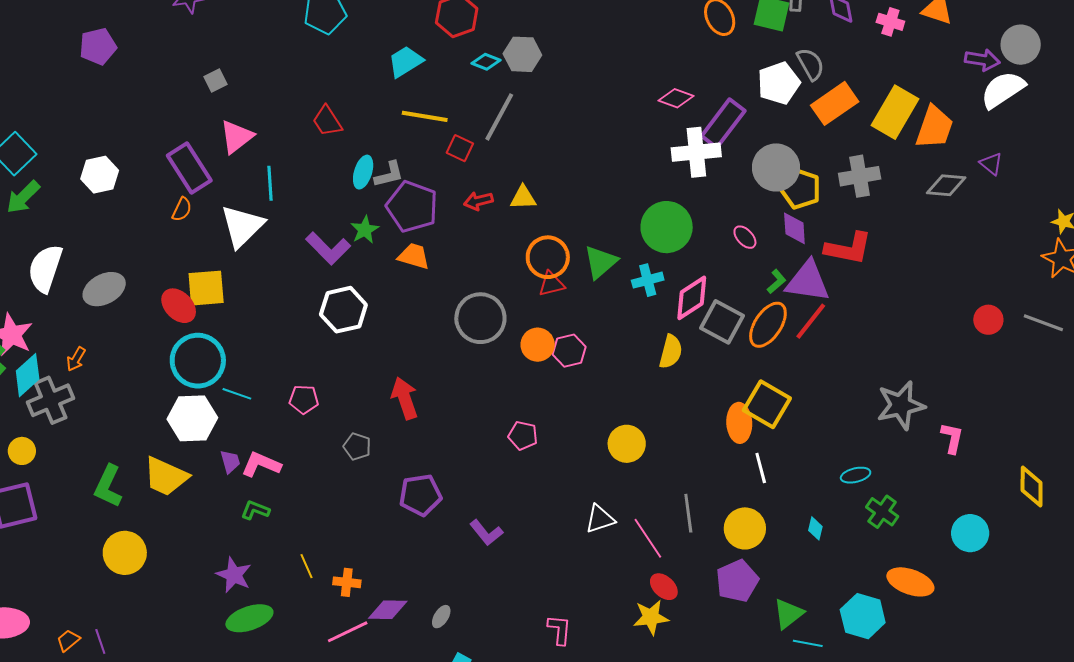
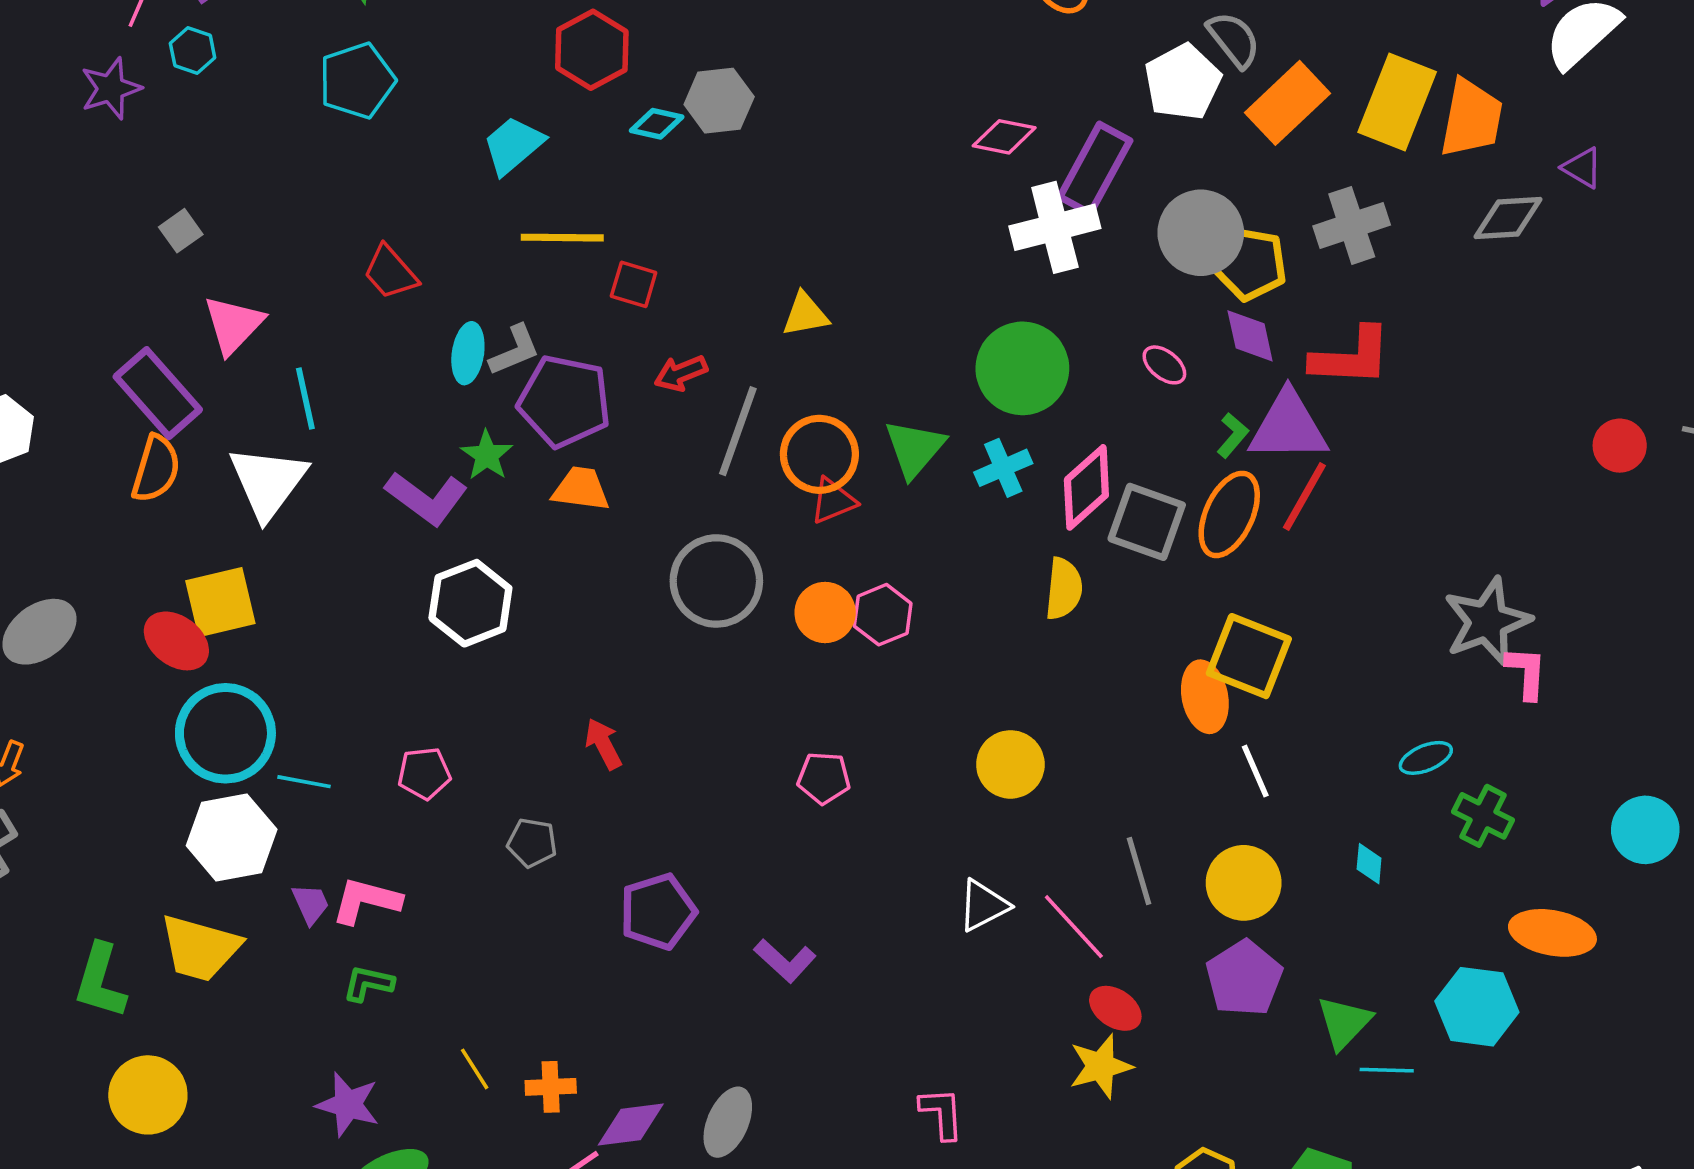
gray line: (499, 117) -> (738, 431), moved
yellow triangle: (523, 198) -> (805, 314), moved
orange semicircle: (182, 209) -> (156, 469), size x1.5
red arrow: (405, 398) -> (603, 744), size x0.7
pink L-shape: (952, 438) -> (1526, 673), moved
gray ellipse: (441, 617) -> (728, 1122), size x1.6

